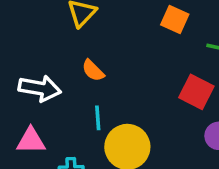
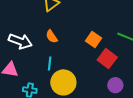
orange square: (175, 20) -> (94, 40), moved

